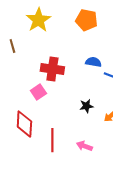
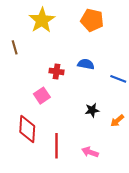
blue semicircle: (93, 62) -> (86, 64), moved
red cross: (52, 69) -> (57, 71), size x0.6

